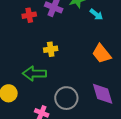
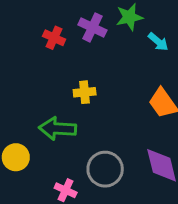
red cross: (29, 15) -> (54, 38), turned 32

